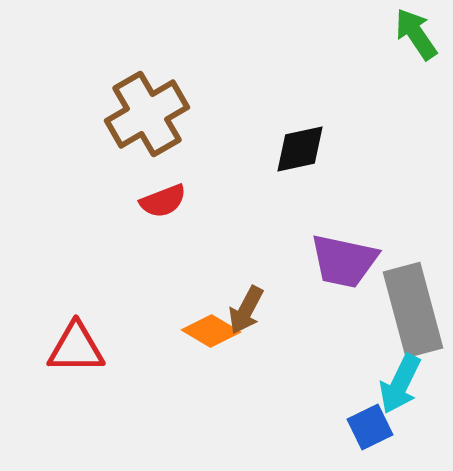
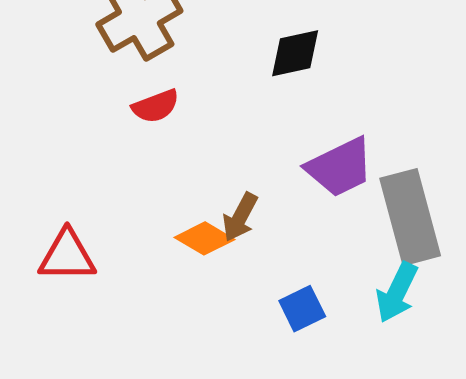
purple trapezoid: (344, 261) -> (340, 167), turned -38
blue square: (370, 427) -> (302, 309), moved

